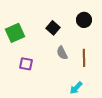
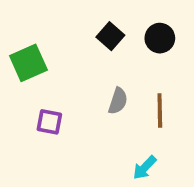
black square: (53, 28) -> (110, 36), moved
gray semicircle: (62, 53) -> (118, 101), turned -136

